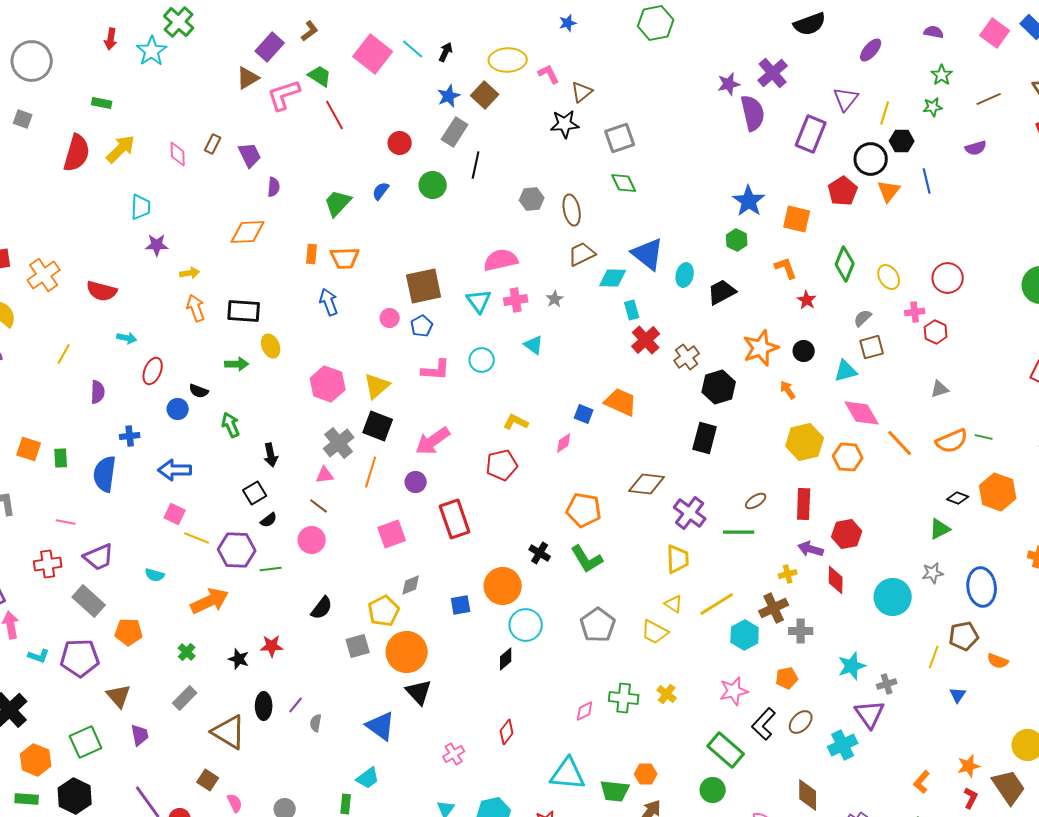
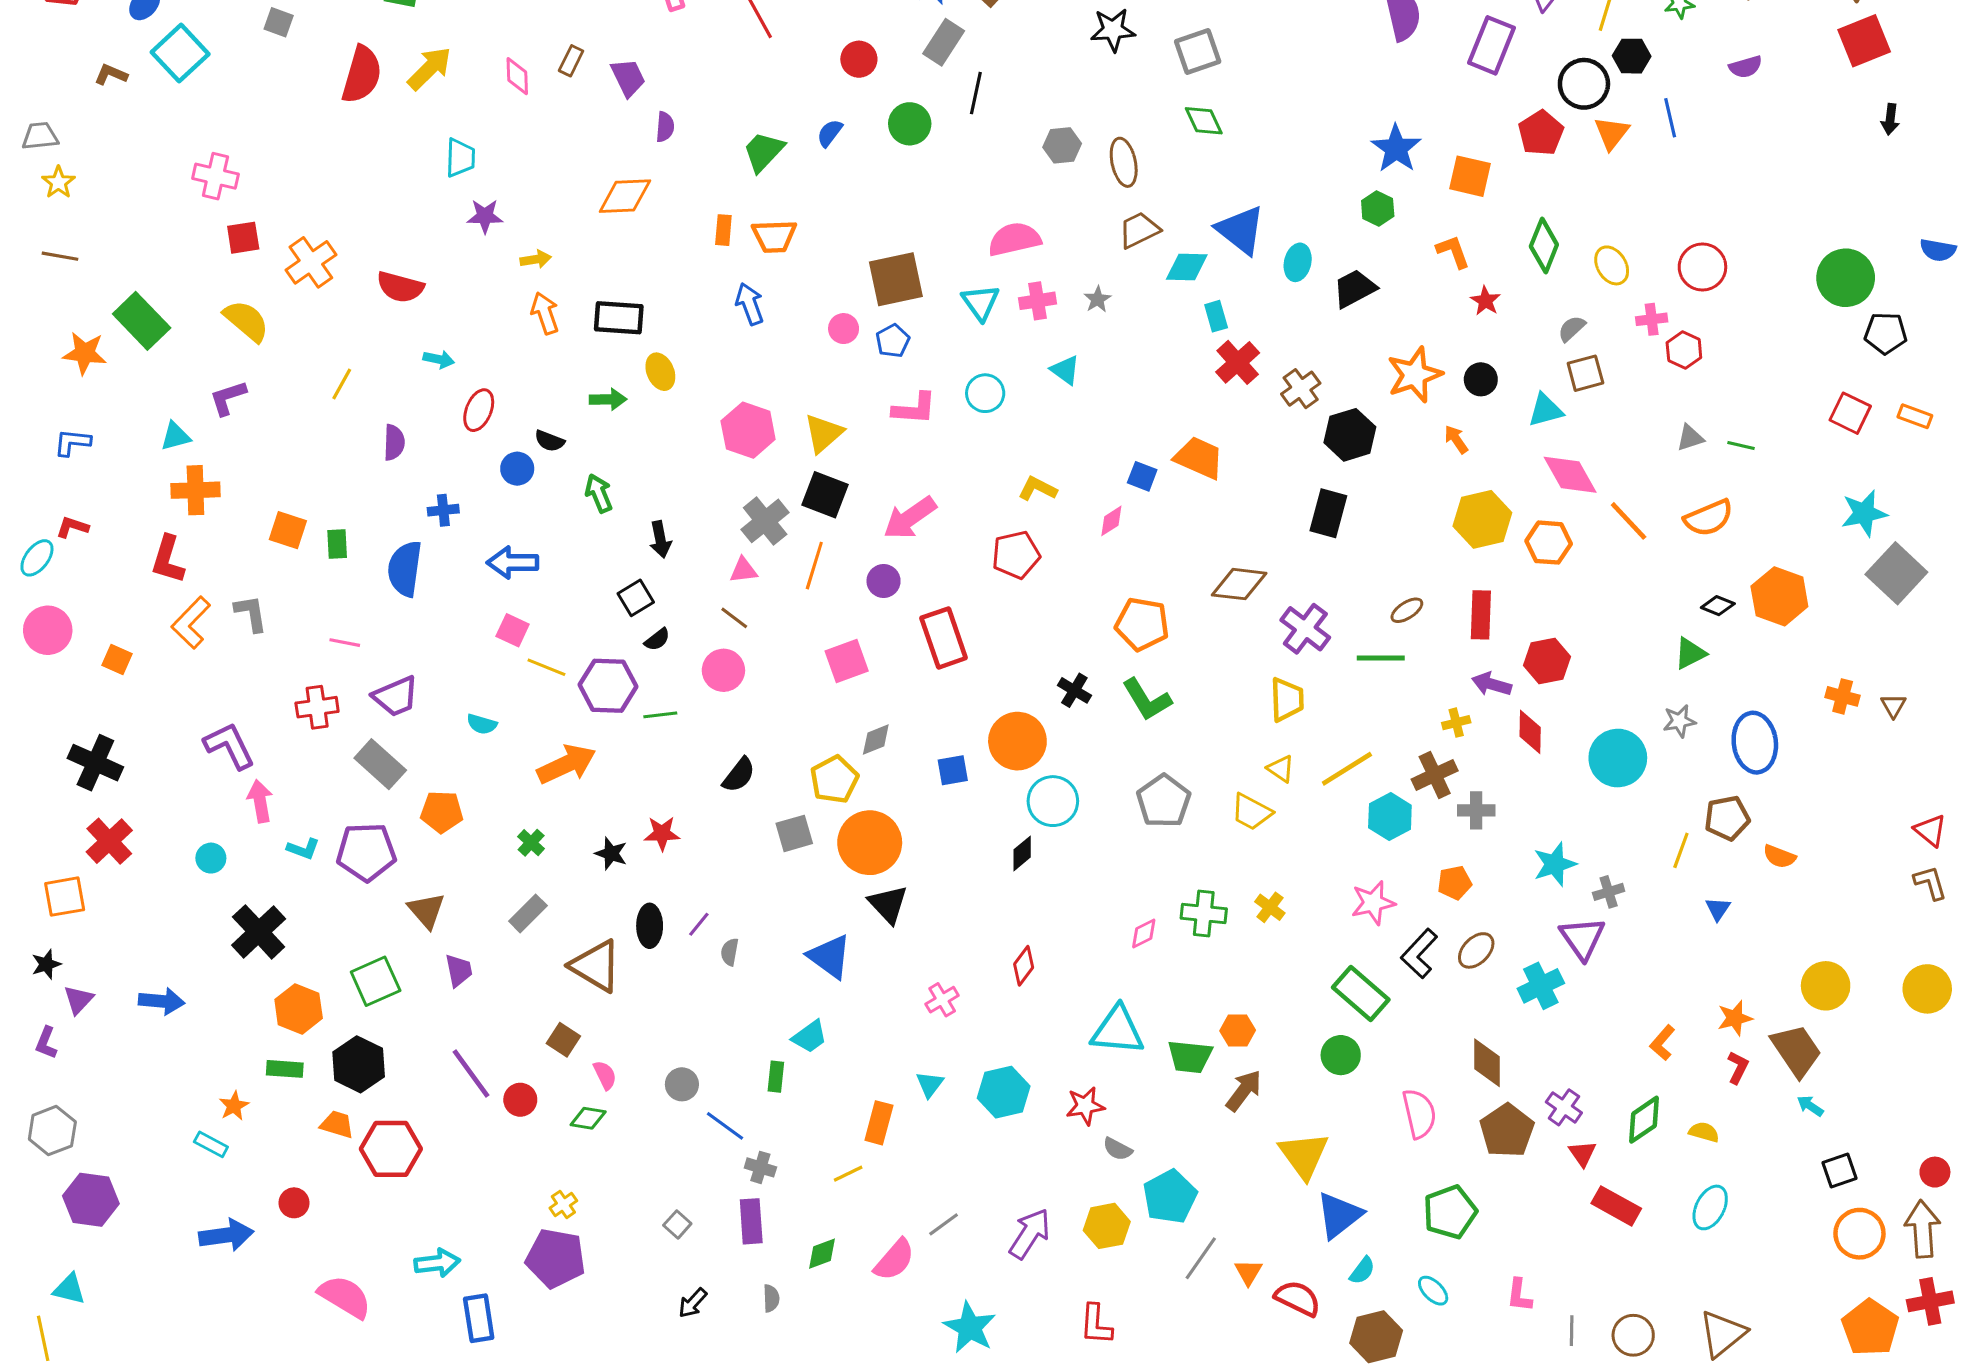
green line: (984, 437) -> (1741, 446), moved

